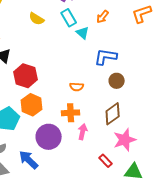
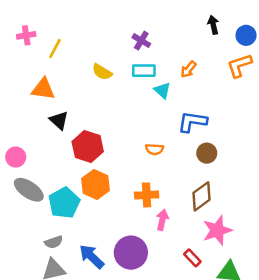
cyan rectangle: (69, 18) -> (144, 71), turned -60
orange semicircle: (77, 87) -> (154, 149), moved
purple circle: (49, 137) -> (131, 253), moved

